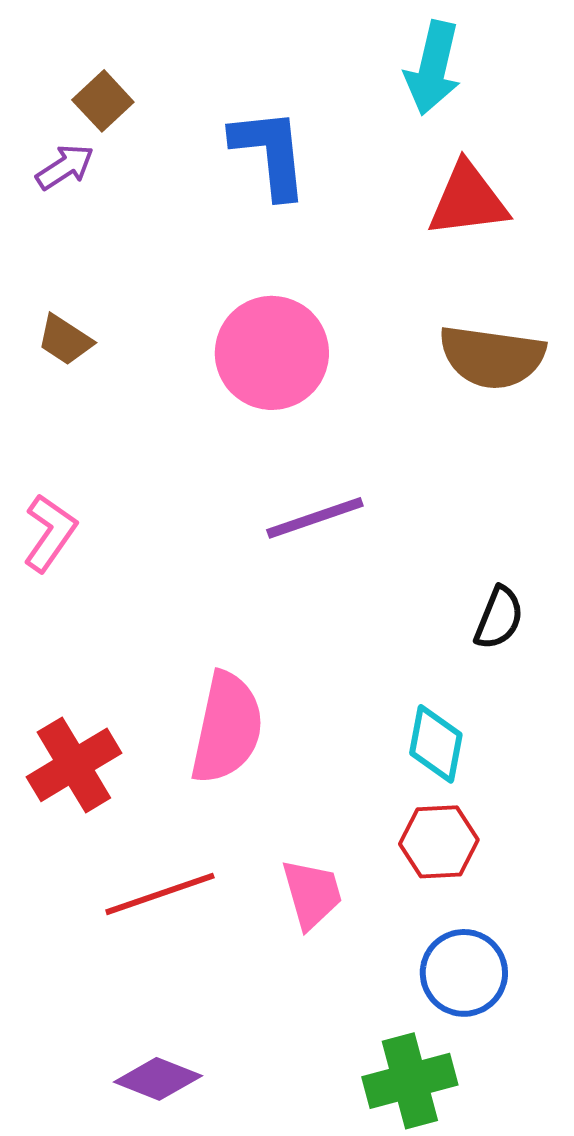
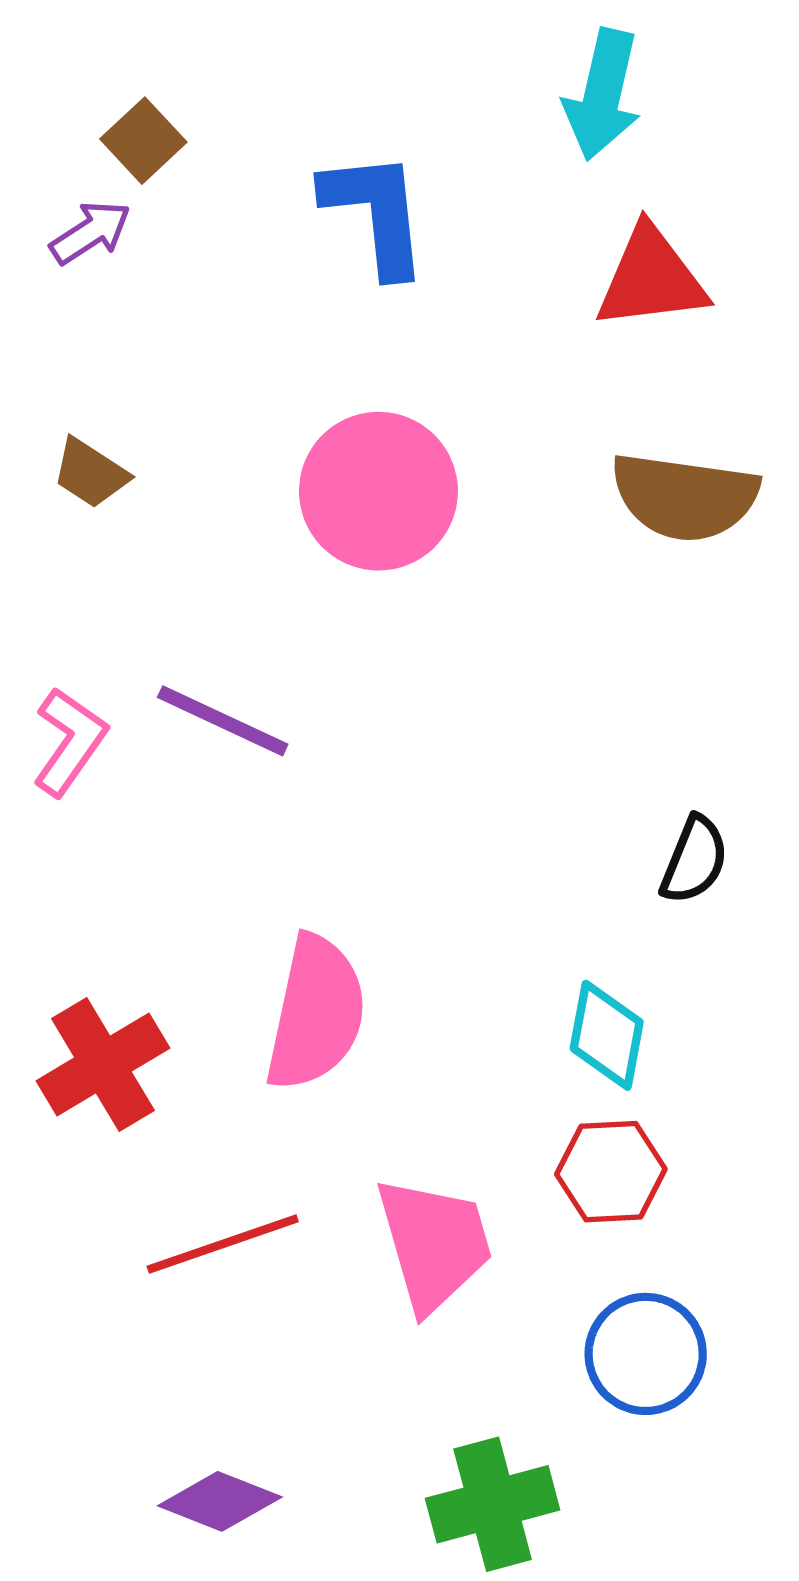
purple line: (315, 518) -> (223, 721), moved, turned 44
pink trapezoid: (312, 894) -> (434, 1244), size x1.4
green cross: (410, 1081) -> (493, 1504), moved

